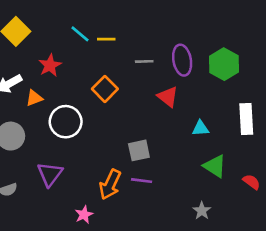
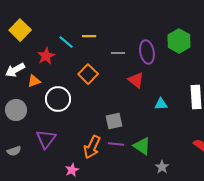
cyan line: (80, 34) -> (66, 42), moved
green hexagon: (224, 64) -> (179, 41), moved
green triangle: (215, 166) -> (142, 146), moved

